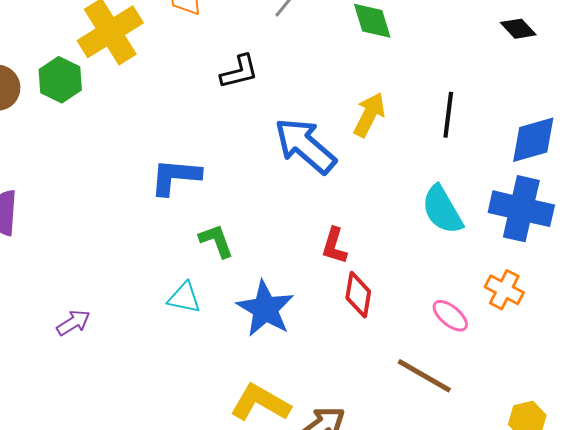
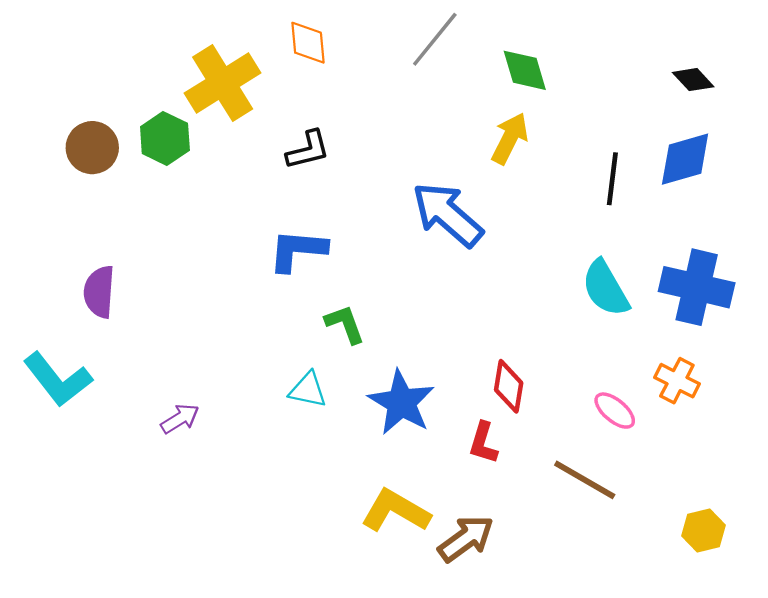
black L-shape: (239, 72) -> (308, 150), moved
yellow arrow: (369, 115) -> (510, 138), moved
blue diamond: (533, 140) -> (685, 159), moved
red L-shape: (334, 246) -> (483, 443), moved

